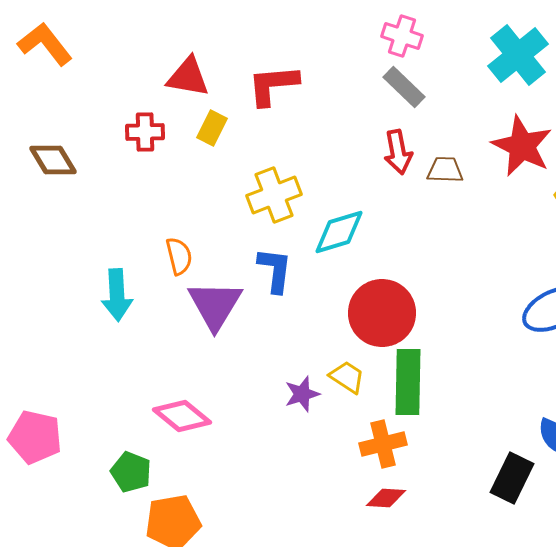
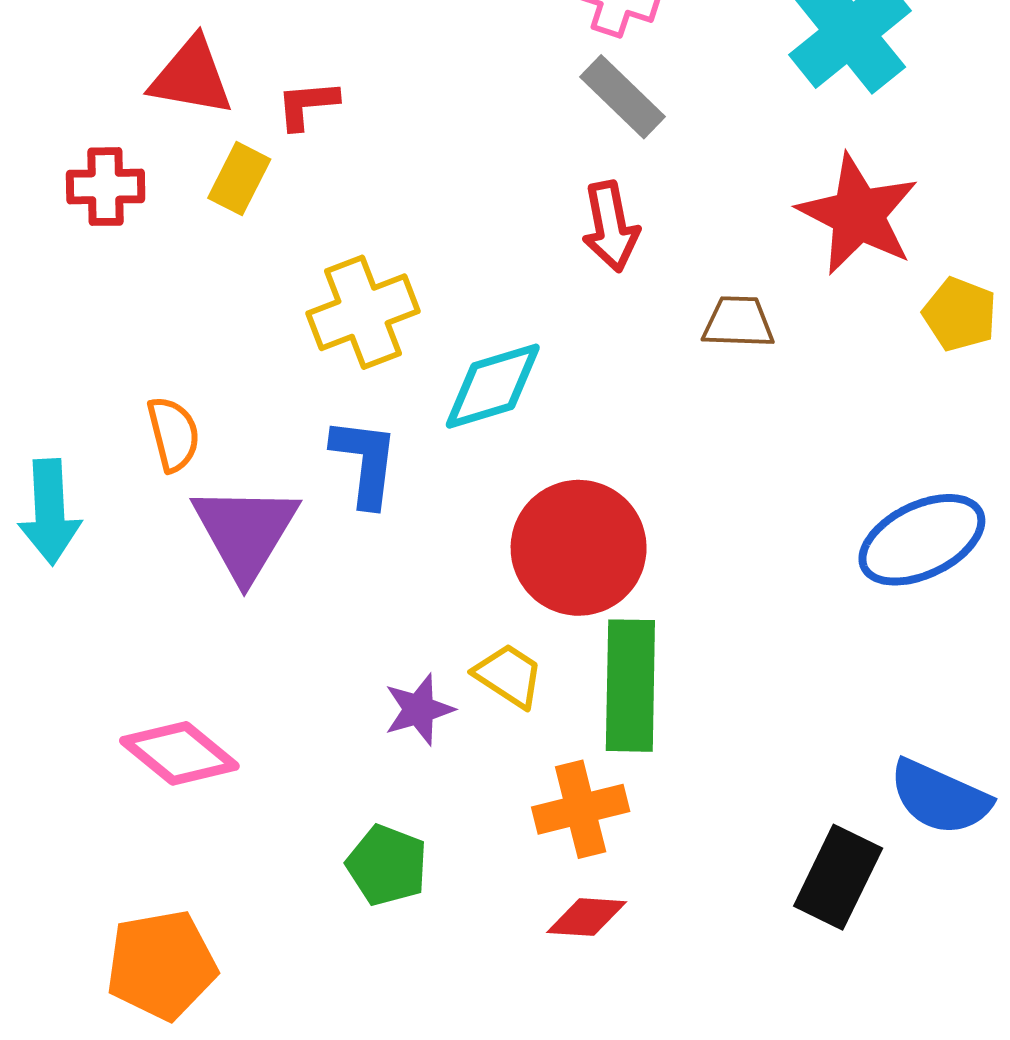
red L-shape: (273, 85) -> (307, 105), moved, size x0.6
brown trapezoid: (445, 170) -> (738, 322), moved
green pentagon: (131, 472) -> (387, 865), moved

